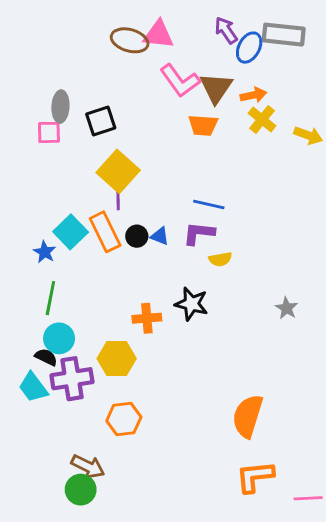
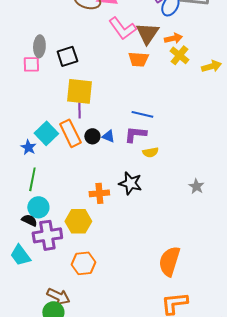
yellow arrow: (308, 135) -> (211, 66), turned -36
yellow square: (118, 171) -> (79, 91), turned -36
cyan trapezoid: (33, 387) -> (20, 255), moved

